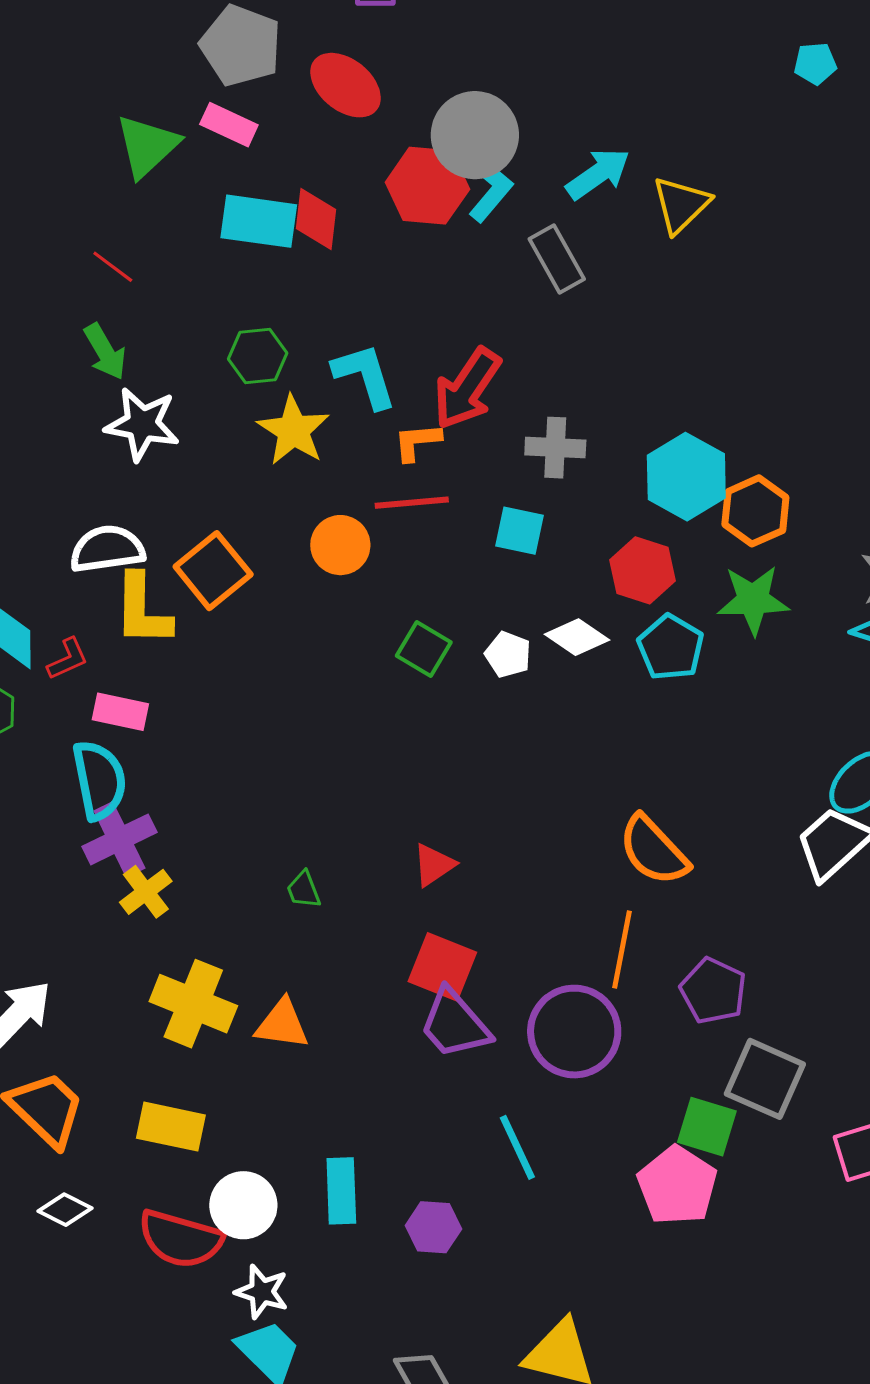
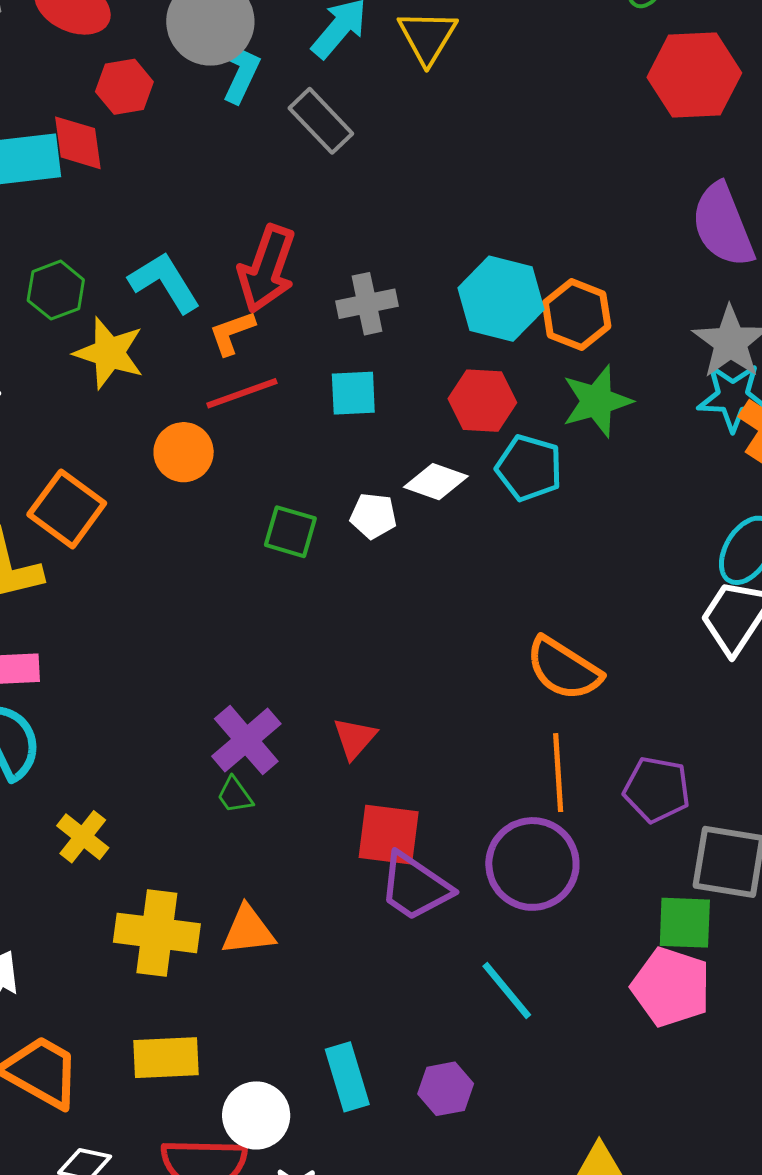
red hexagon: (427, 186) -> (124, 87), moved, size x0.7
purple cross: (119, 839) -> (246, 740), moved

